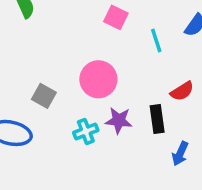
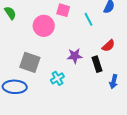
pink circle: (98, 79) -> (44, 26), moved
gray square: (44, 96) -> (30, 62), size x1.5
purple star: (119, 120) -> (75, 56), moved

